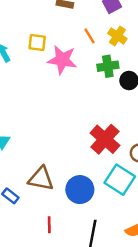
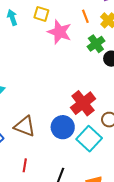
green cross: (108, 66) -> (96, 44), turned -36
blue circle: (80, 190) -> (63, 127), moved

